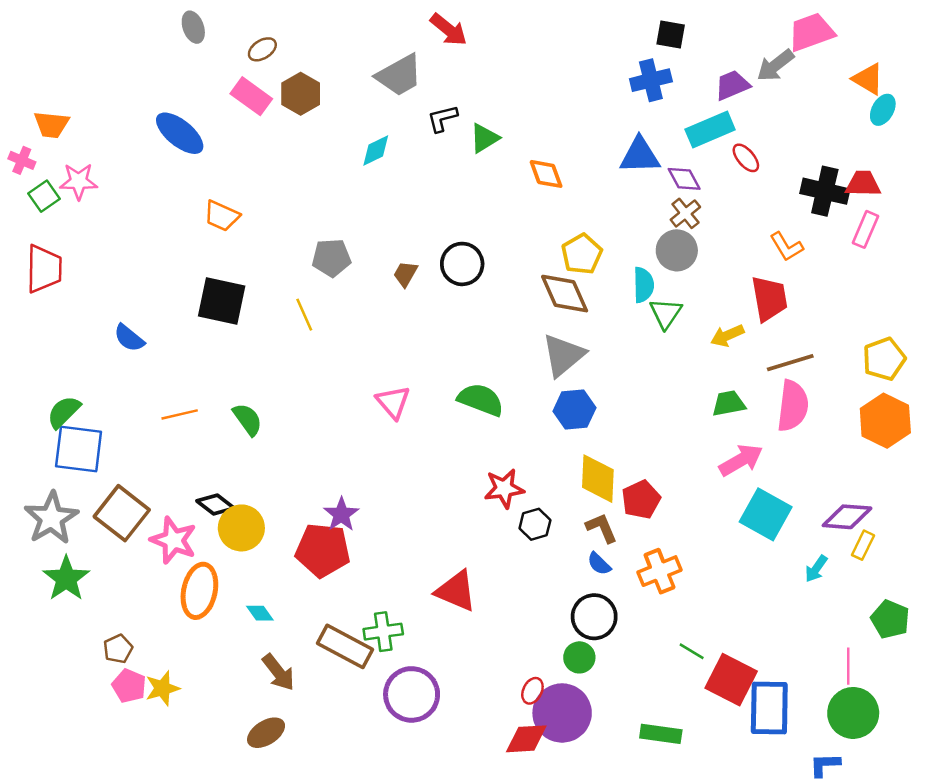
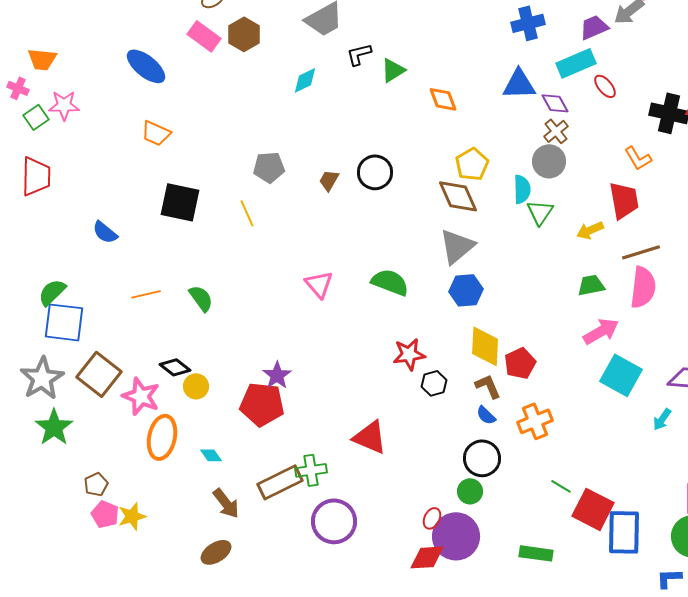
orange trapezoid: (222, 216) -> (156, 133), moved
yellow circle: (241, 528) -> (196, 386), size x0.7
brown rectangle: (345, 646) -> (280, 482), turned -54

